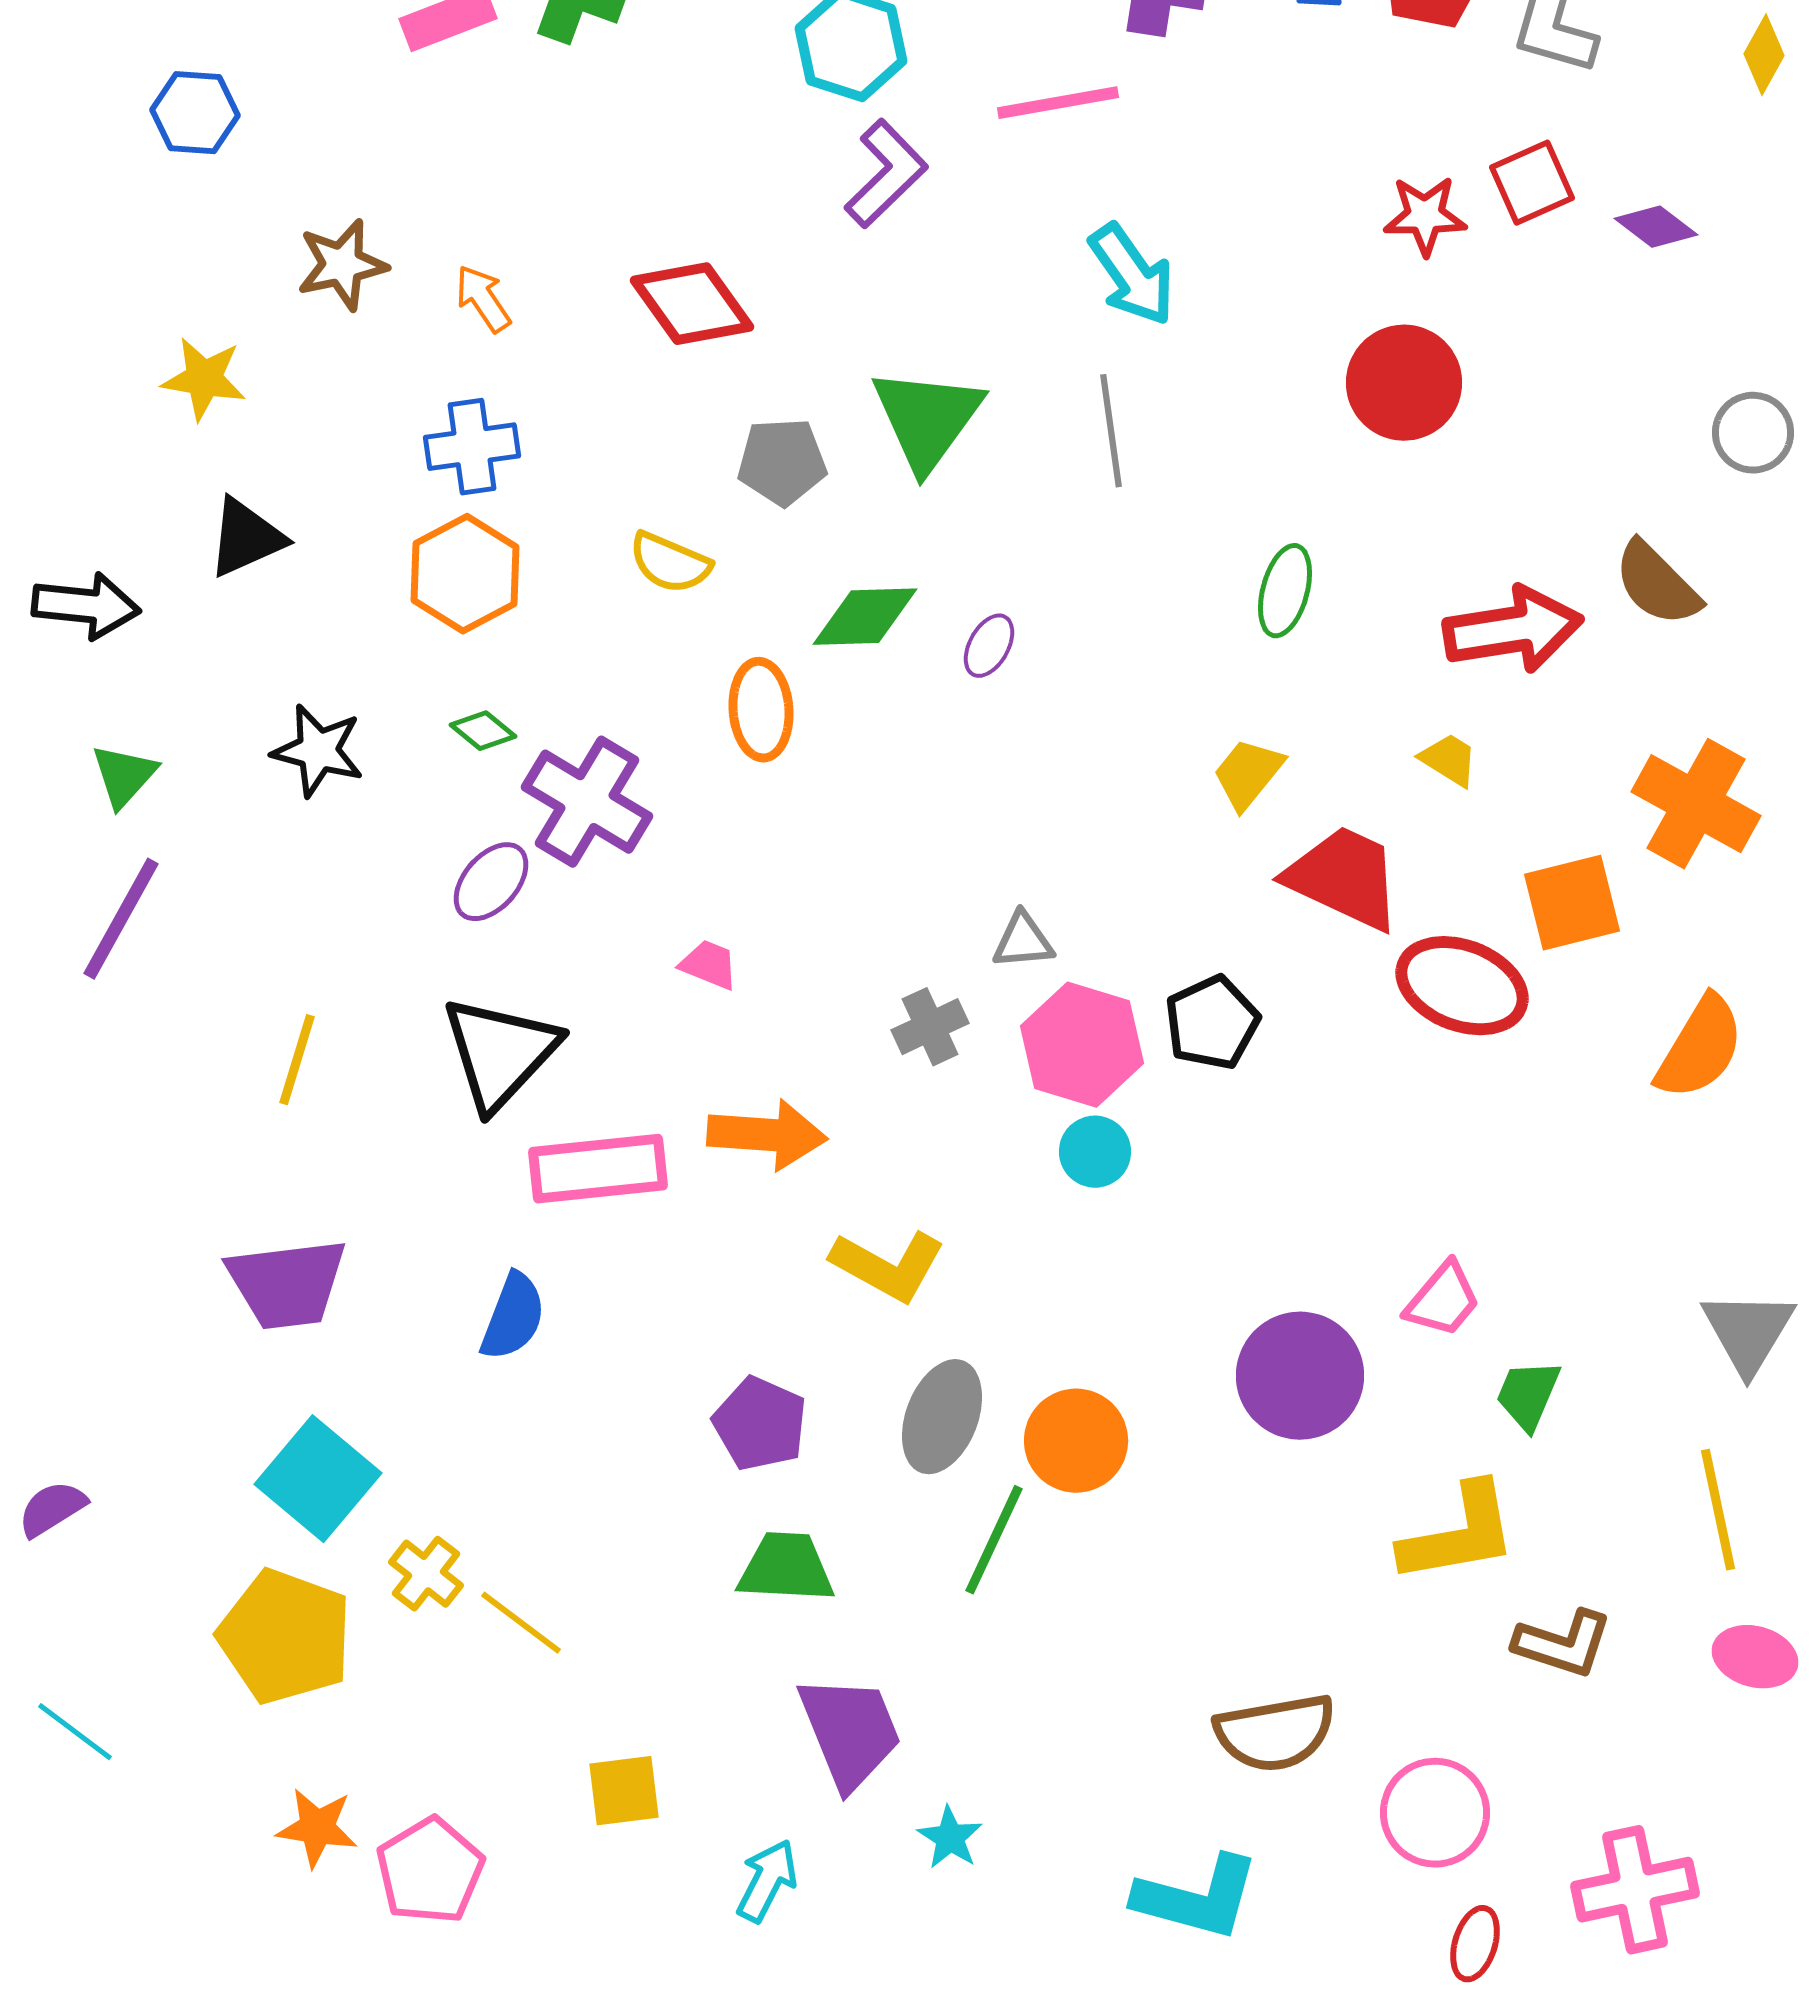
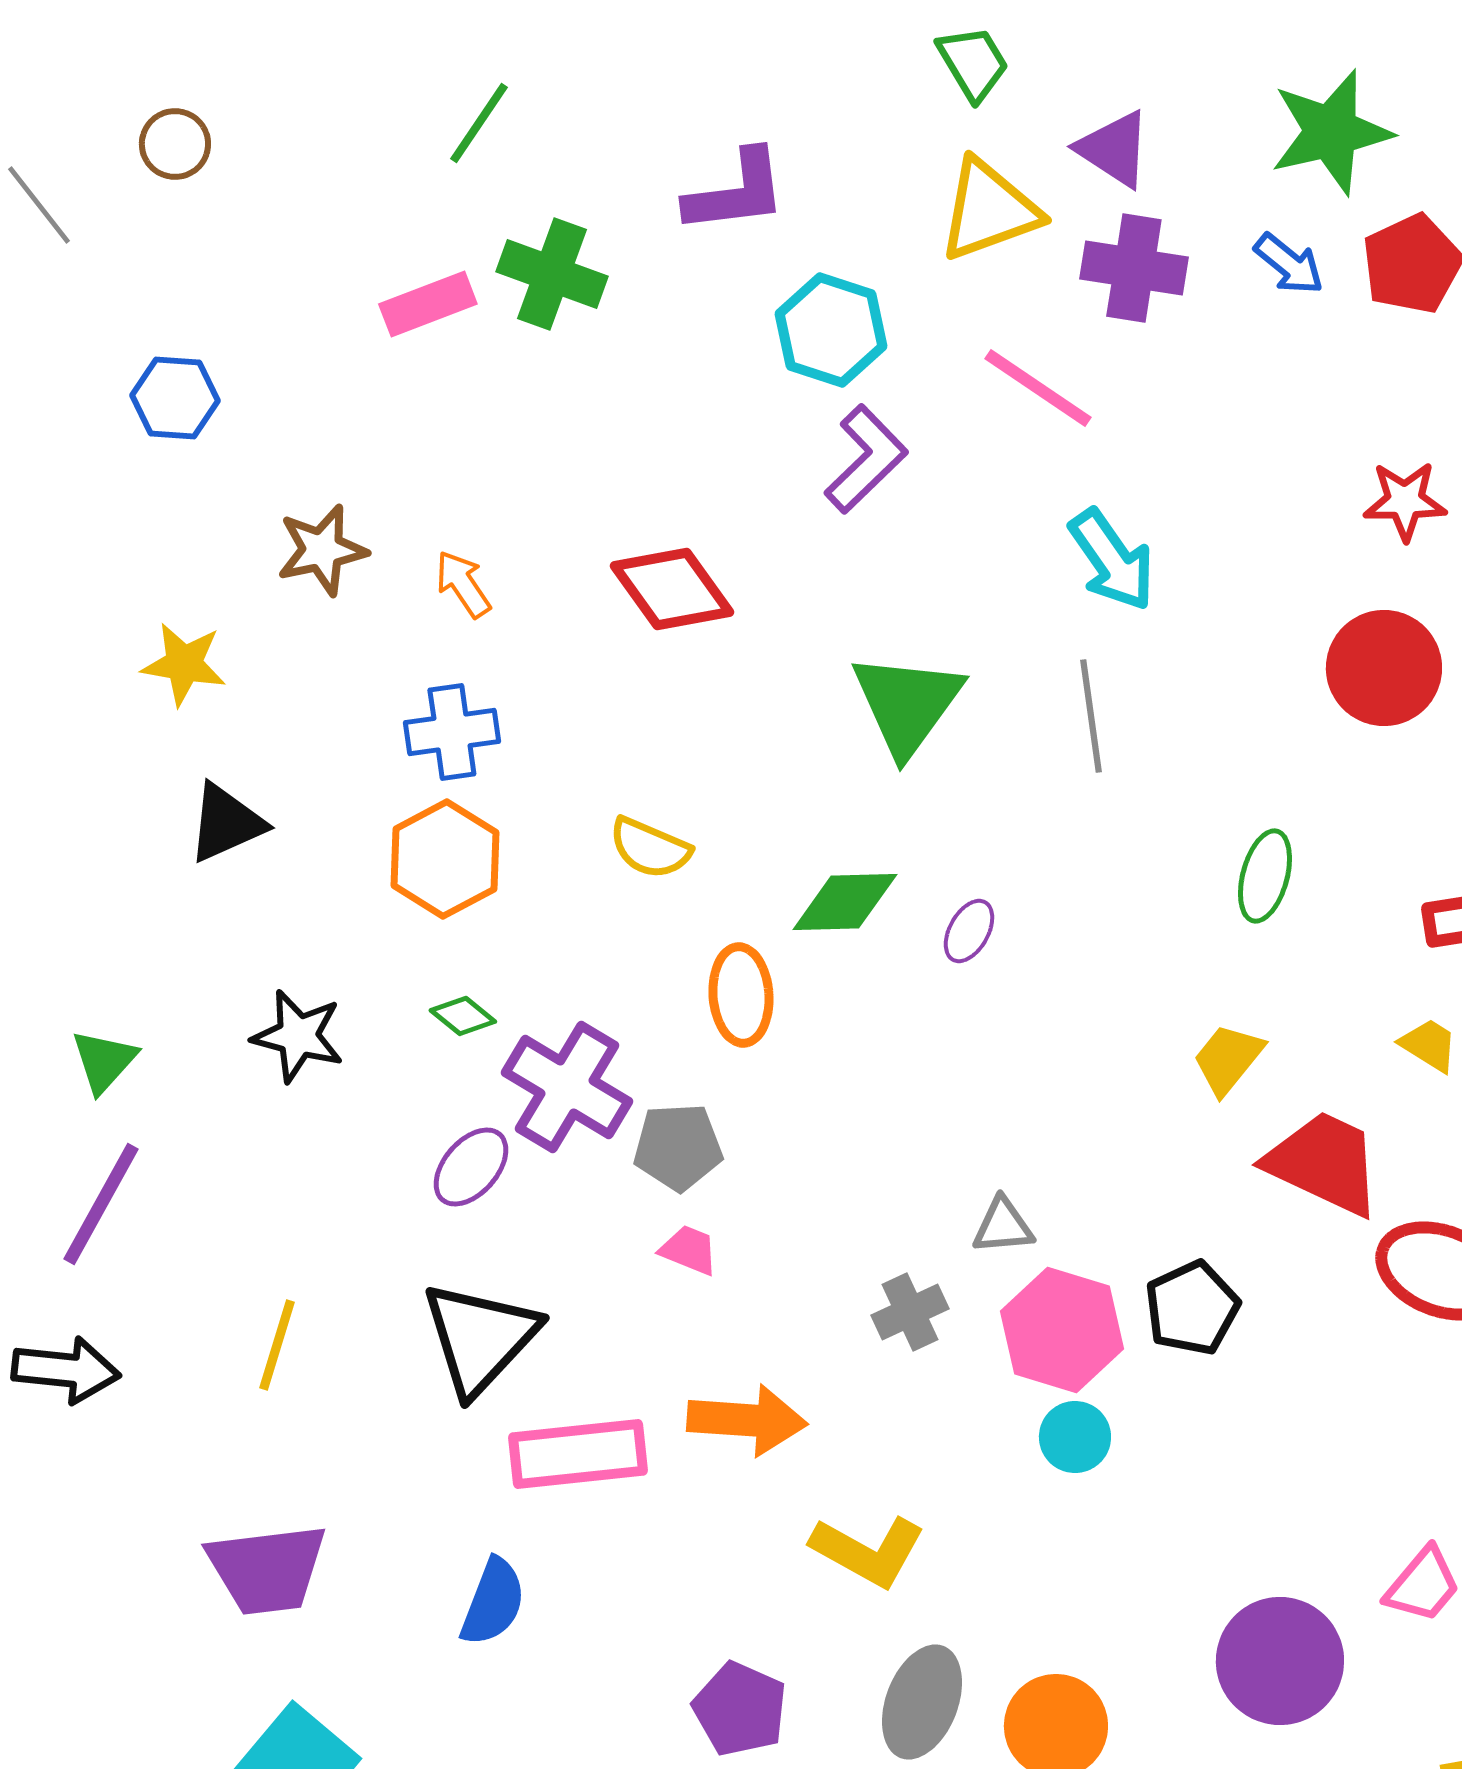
pink line: (1058, 103) -> (1038, 388), turned 44
gray pentagon: (782, 462) -> (678, 1147), moved
black arrow: (86, 606) -> (66, 1370), moved

